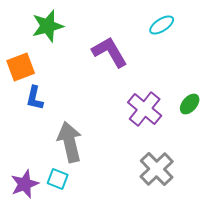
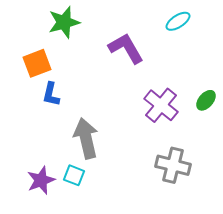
gray cross: (157, 169) -> (173, 165), turned -32

